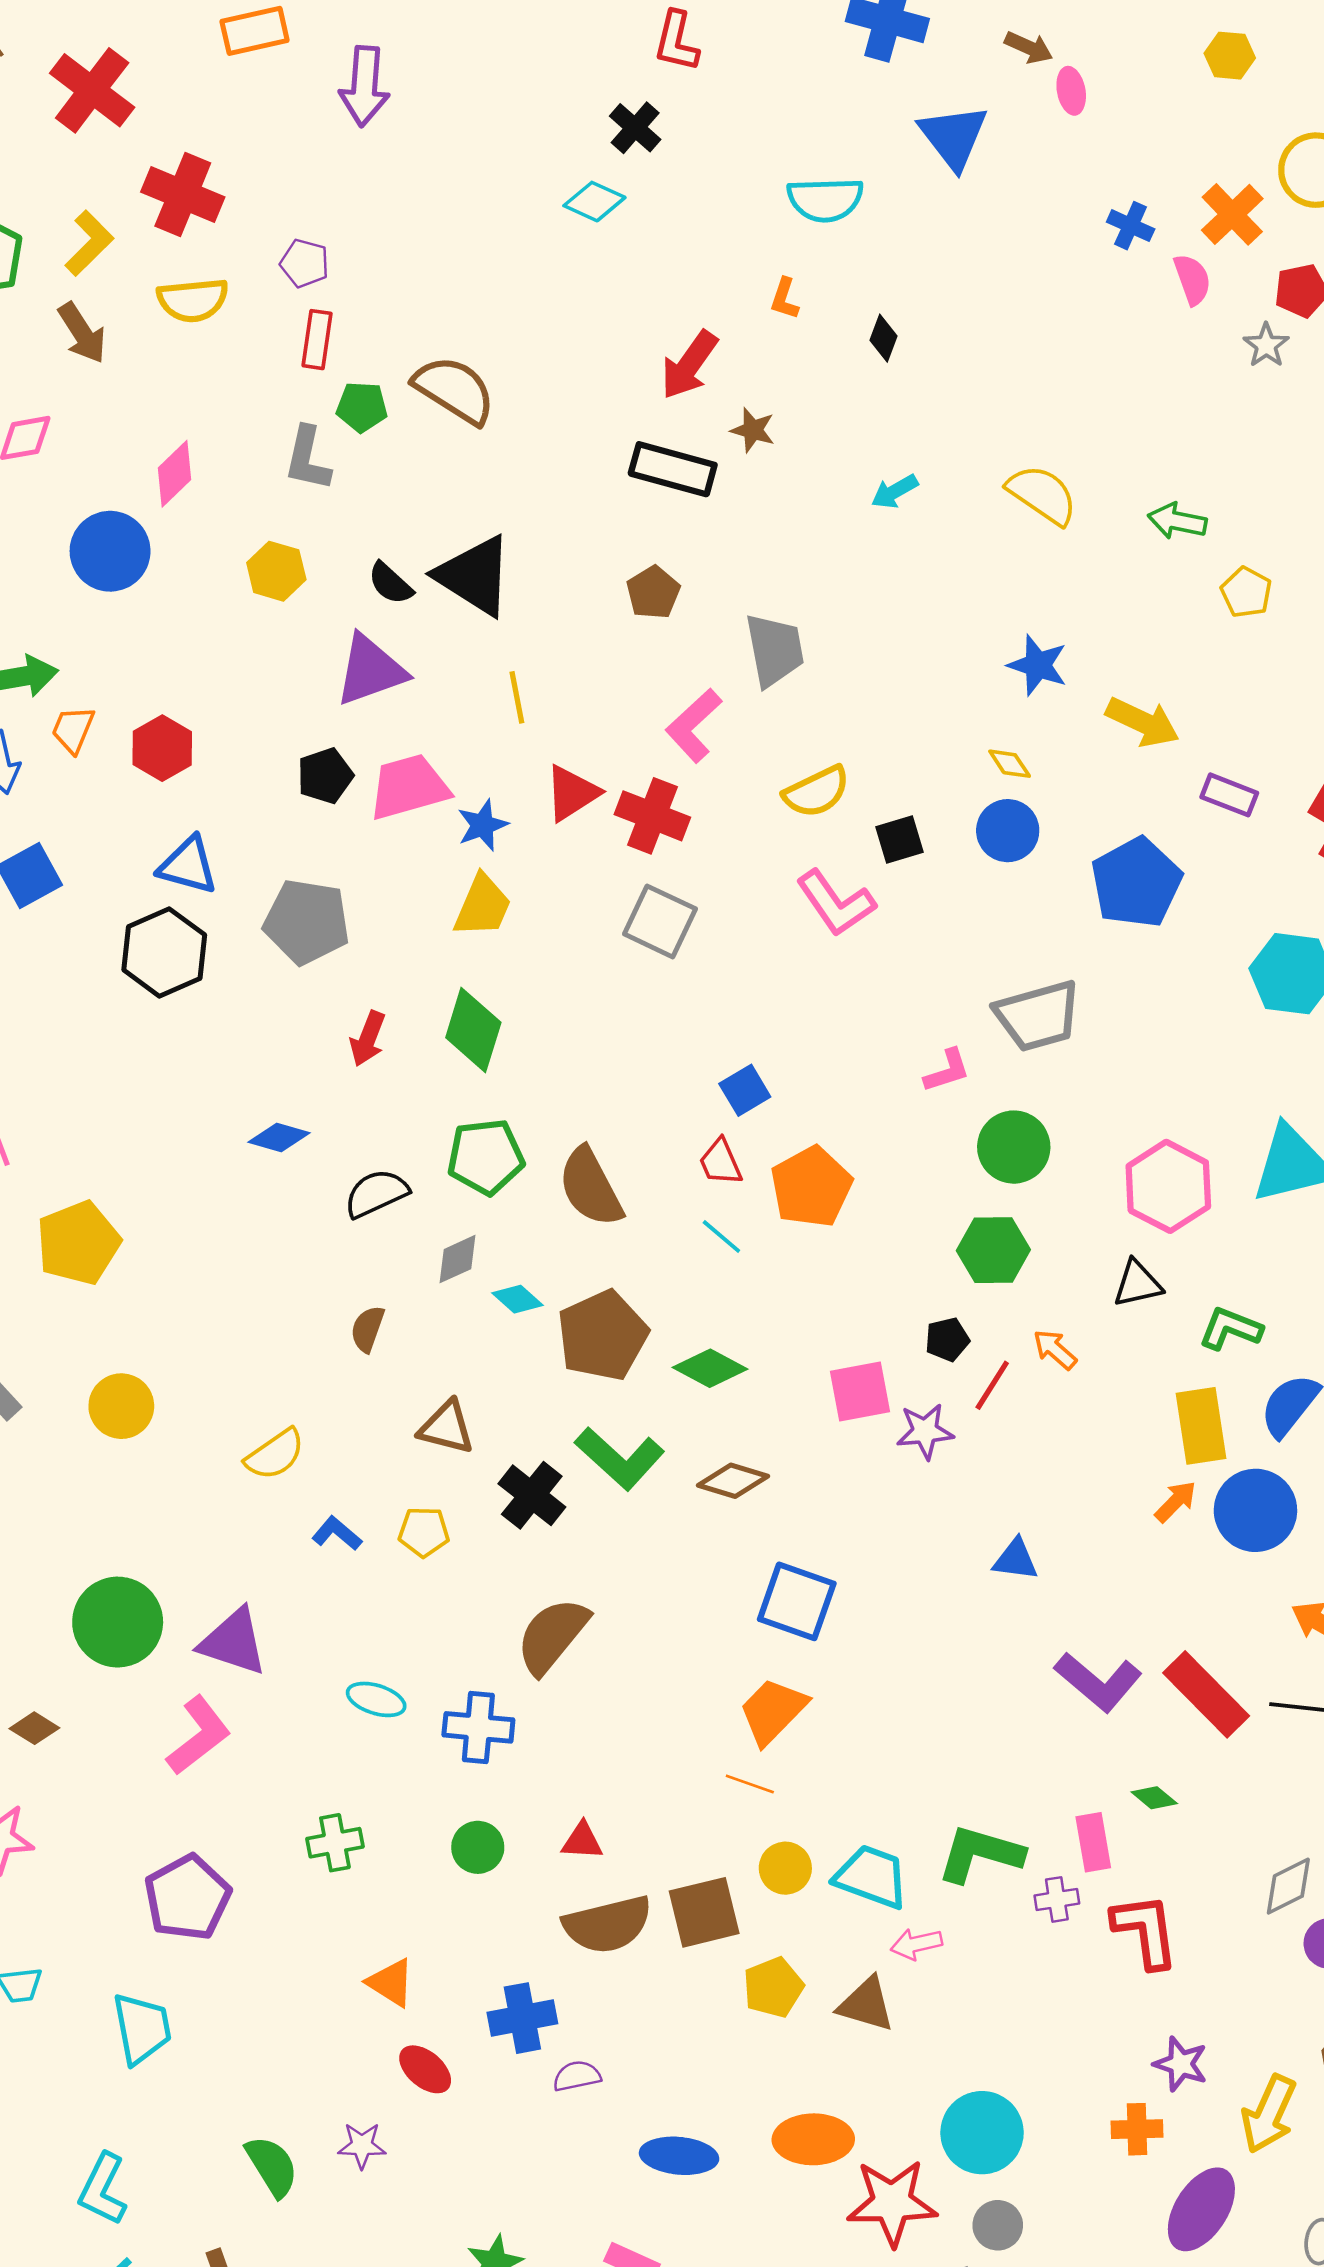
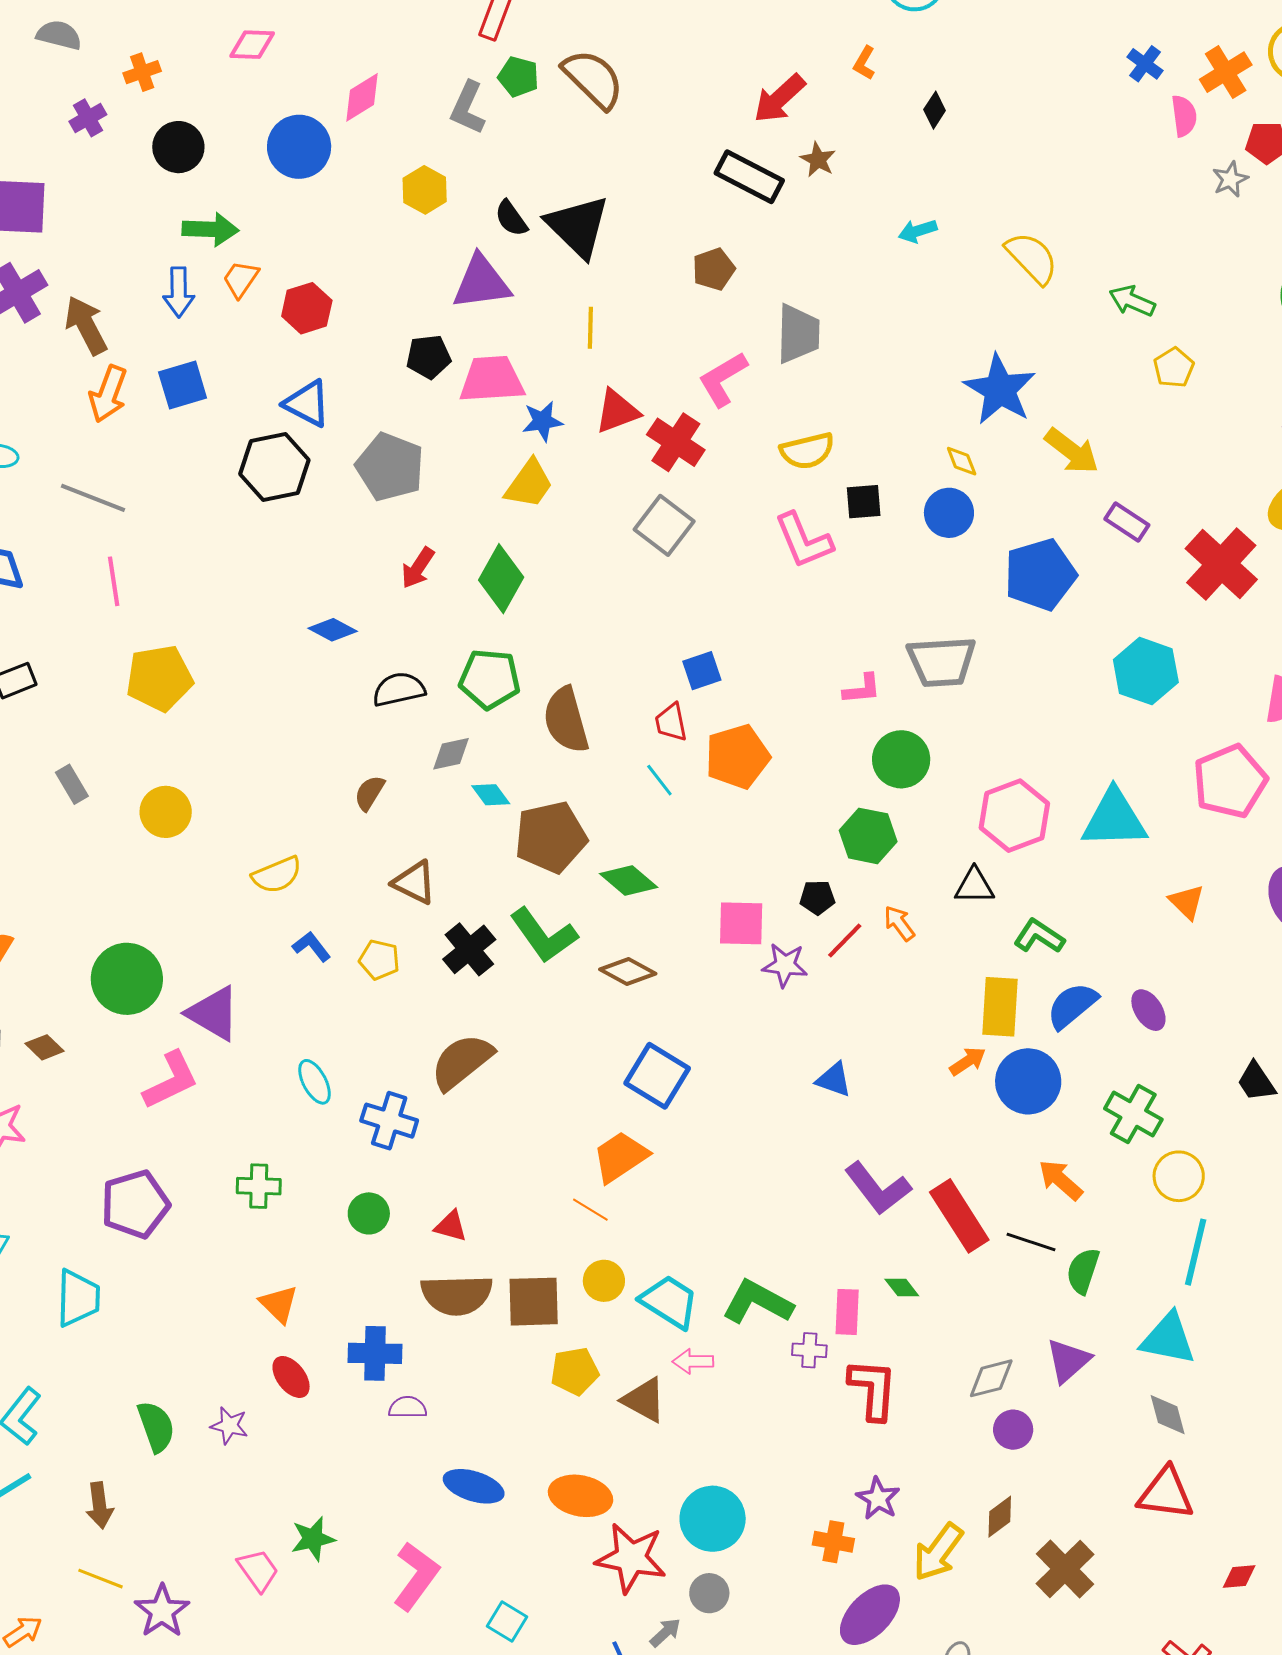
blue star: (1038, 665) -> (1000, 389), size x1.5
cyan ellipse: (376, 1699) -> (315, 1082), turned 33

